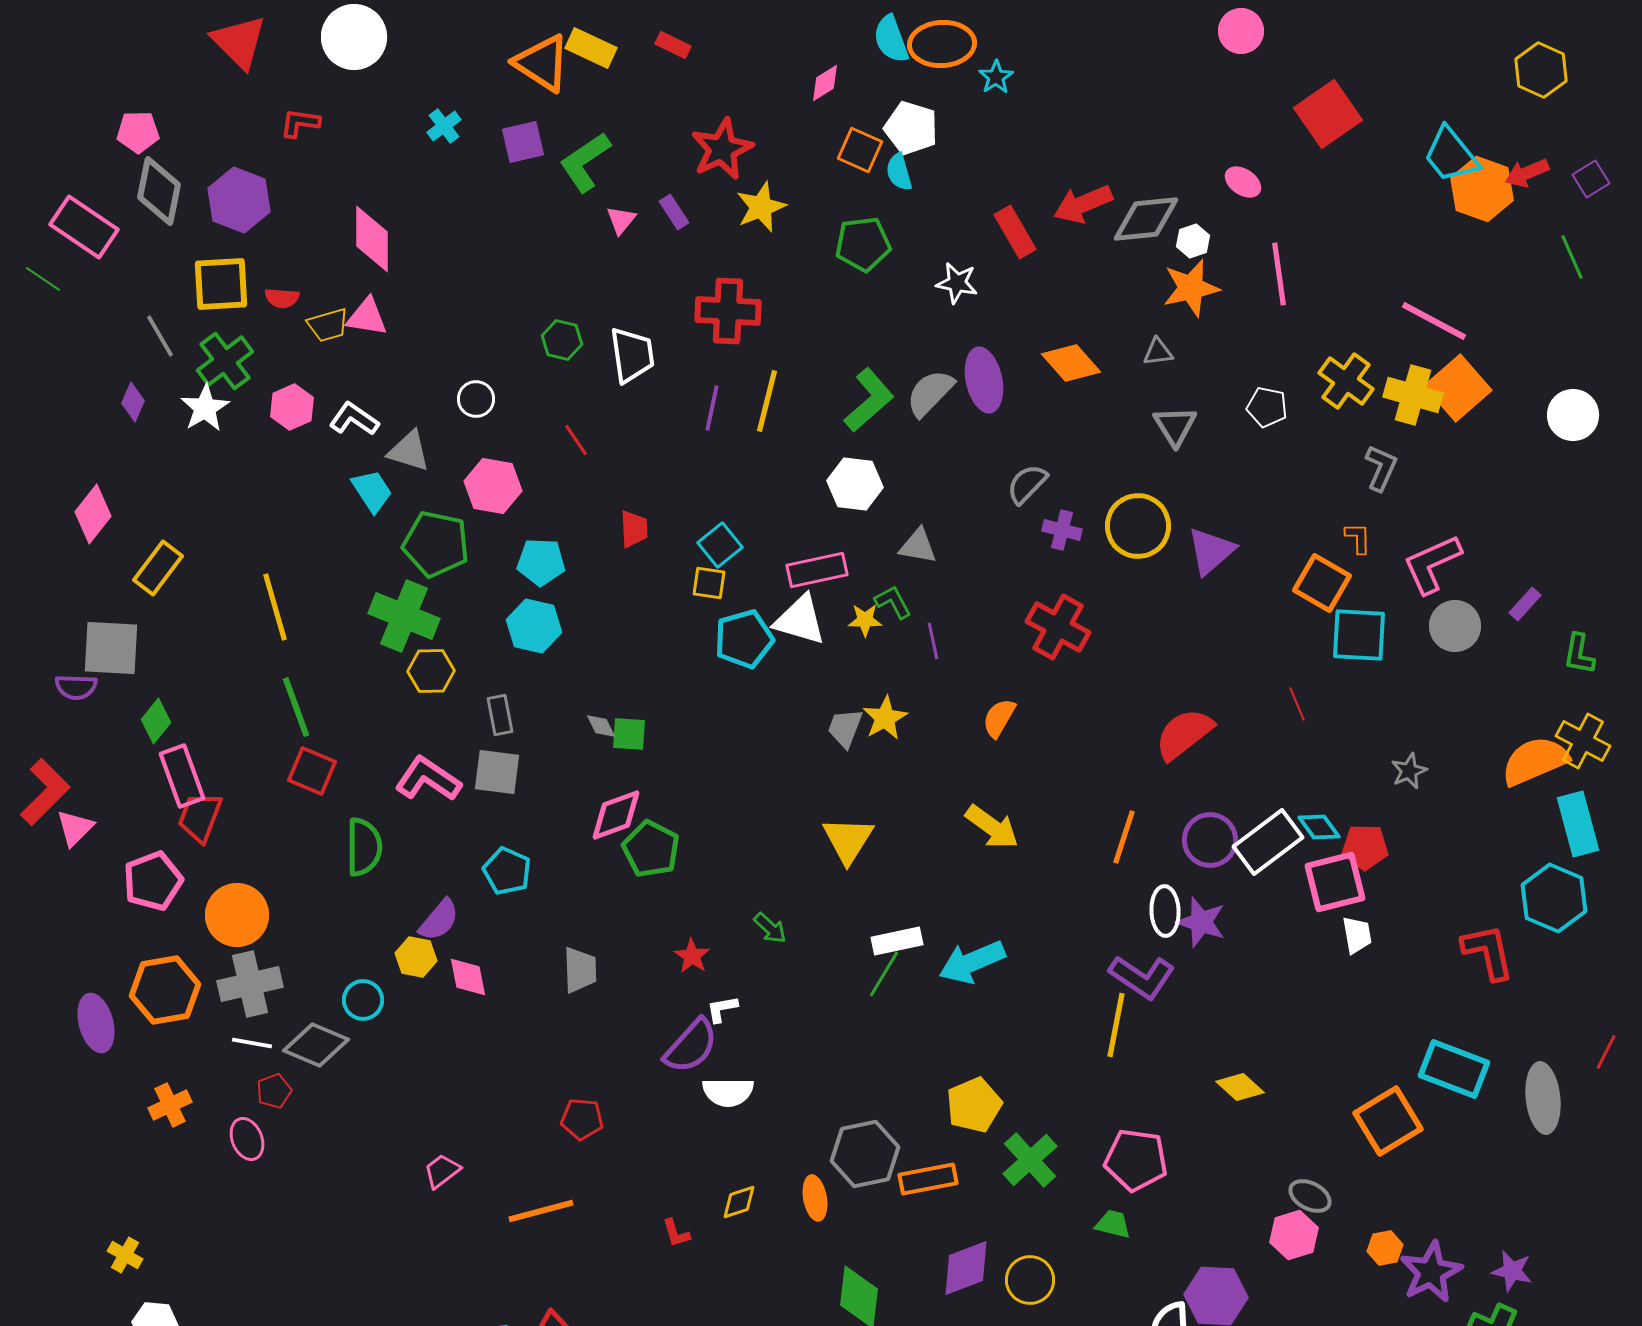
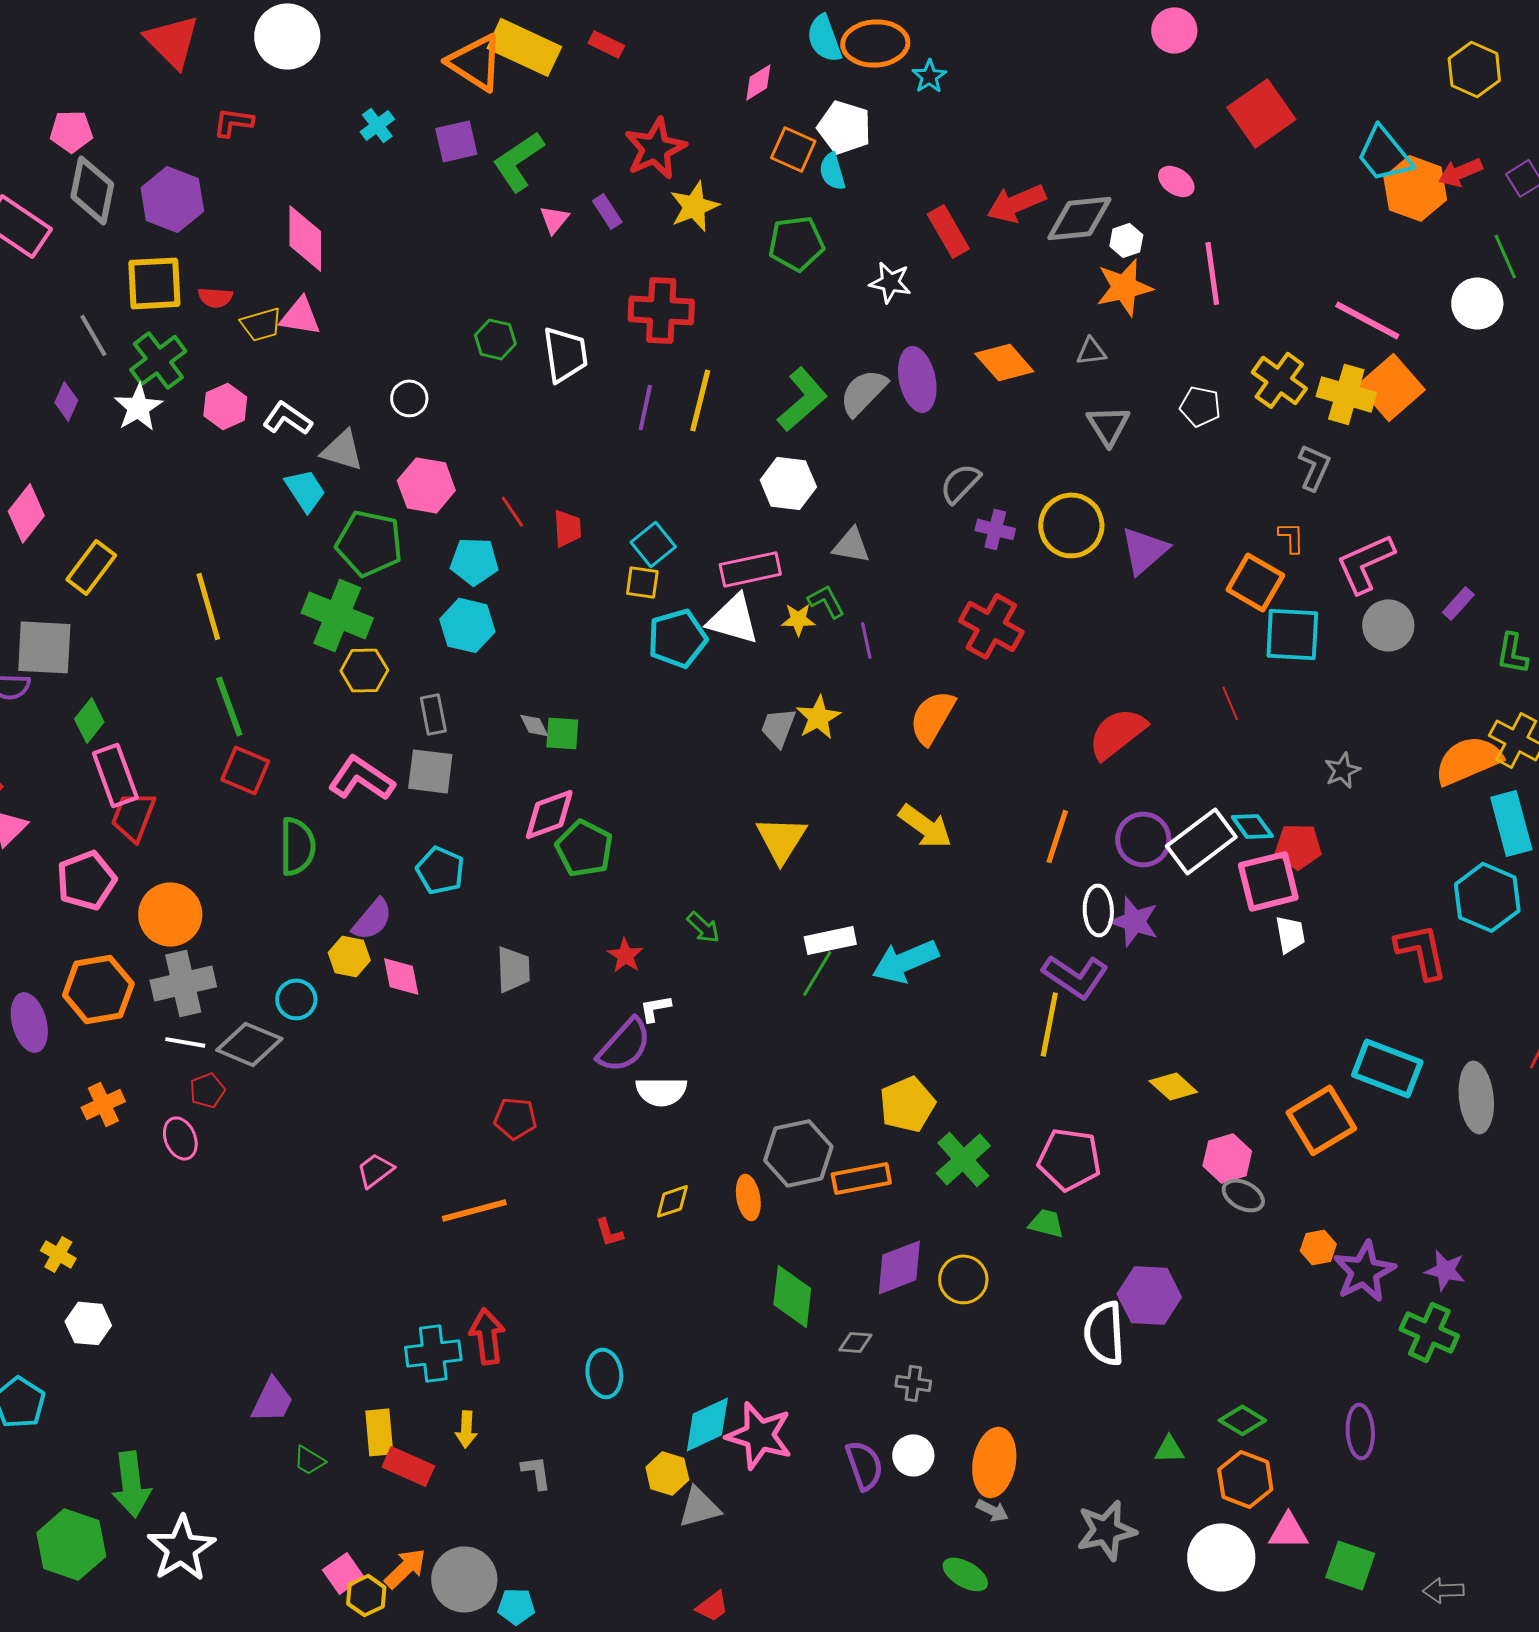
yellow rectangle: (591, 48) -> (524, 47), size x1.4
white circle: (1573, 415) -> (1477, 303), moved
red line: (576, 440) -> (512, 511), moved
orange semicircle: (999, 718) -> (932, 717), size x1.4
pink hexagon: (1294, 1235) -> (1227, 1158), moved

